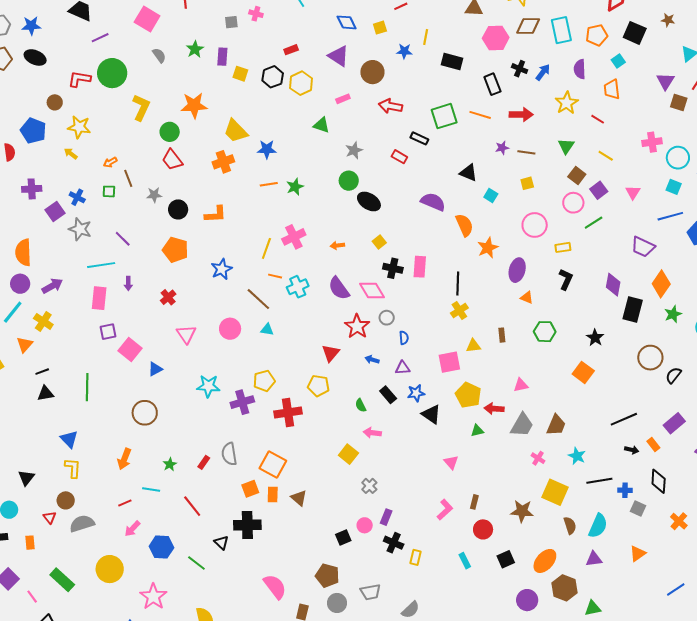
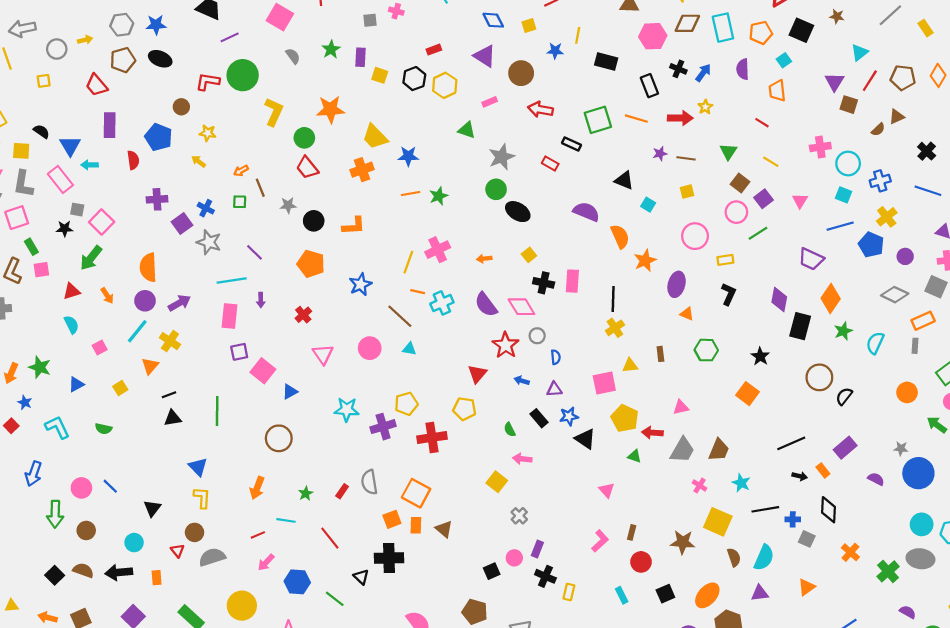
yellow star: (567, 103) -> (705, 107), moved, size x0.6
yellow star: (79, 127) -> (208, 133), size x0.7
gray star: (354, 150) -> (502, 157), size x1.4
green triangle: (477, 431) -> (635, 456), turned 32

